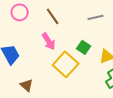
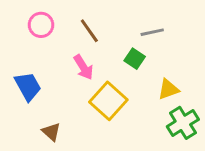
green square: (84, 47) -> (135, 59), moved

